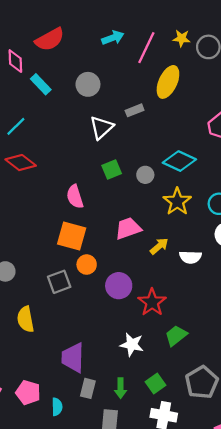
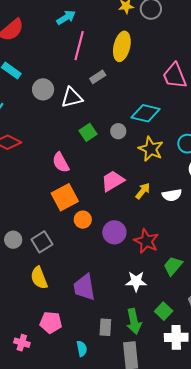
pink line: (146, 48) -> (79, 46), moved
gray circle: (88, 84) -> (43, 89), moved
white triangle: (101, 128) -> (72, 98), turned 40
orange square: (72, 236) -> (65, 197), turned -32
gray square: (59, 282) -> (42, 242), moved
purple trapezoid: (73, 358) -> (84, 287), moved
green arrow: (121, 388) -> (134, 321), size x1.4
pink pentagon: (28, 393) -> (51, 322), moved

